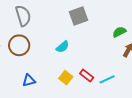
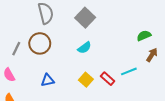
gray square: (78, 16) -> (85, 18), moved, turned -30
cyan line: (107, 79) -> (129, 71), moved

